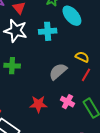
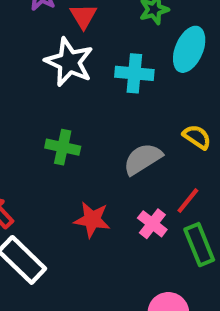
cyan ellipse: (72, 16) -> (189, 49), turned 55
green cross: (12, 66) -> (63, 147), moved
red line: (86, 75) -> (188, 201), moved

